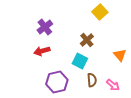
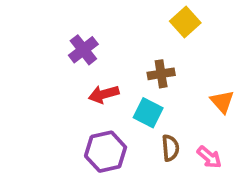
brown cross: (87, 40) -> (161, 74), turned 32
red arrow: (42, 51) -> (104, 94), moved

